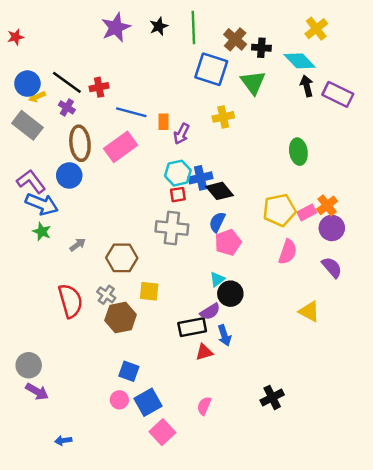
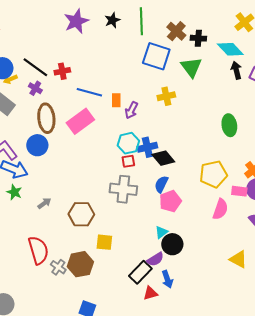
pink rectangle: (307, 212) -> (239, 191), moved, turned 35
gray cross: (106, 295) -> (58, 267), moved
black rectangle: (192, 327) -> (140, 272), turned -35

